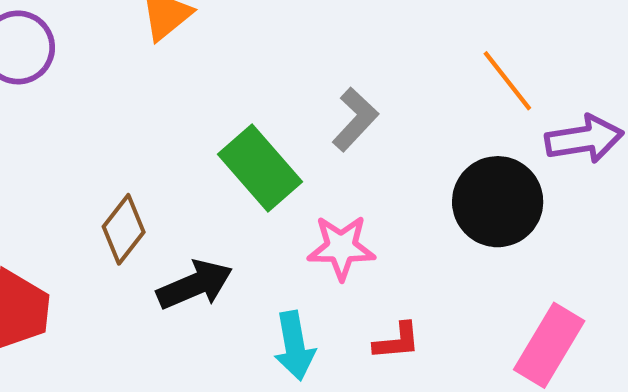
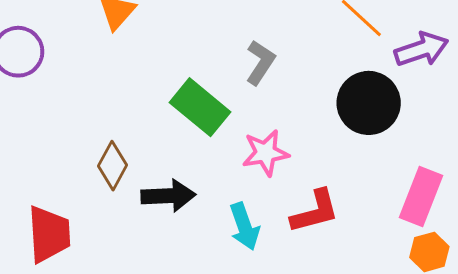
black arrow: (195, 285) -> (168, 196), turned 30
red L-shape: (397, 341) -> (315, 211), size x1.5

